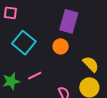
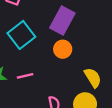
purple rectangle: (69, 21) -> (62, 21), moved

